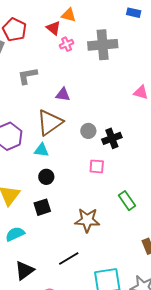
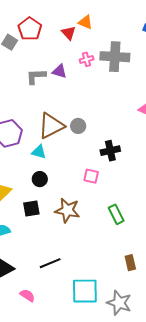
pink cross: (67, 44) -> (87, 59), moved
purple triangle: (63, 95) -> (59, 71), moved
gray circle: (88, 131) -> (78, 126), moved
brown star: (87, 220) -> (67, 210), moved

